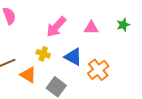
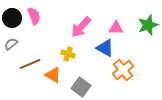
green star: (123, 25) -> (148, 25), size x1.5
blue triangle: (73, 57) -> (105, 48), moved

